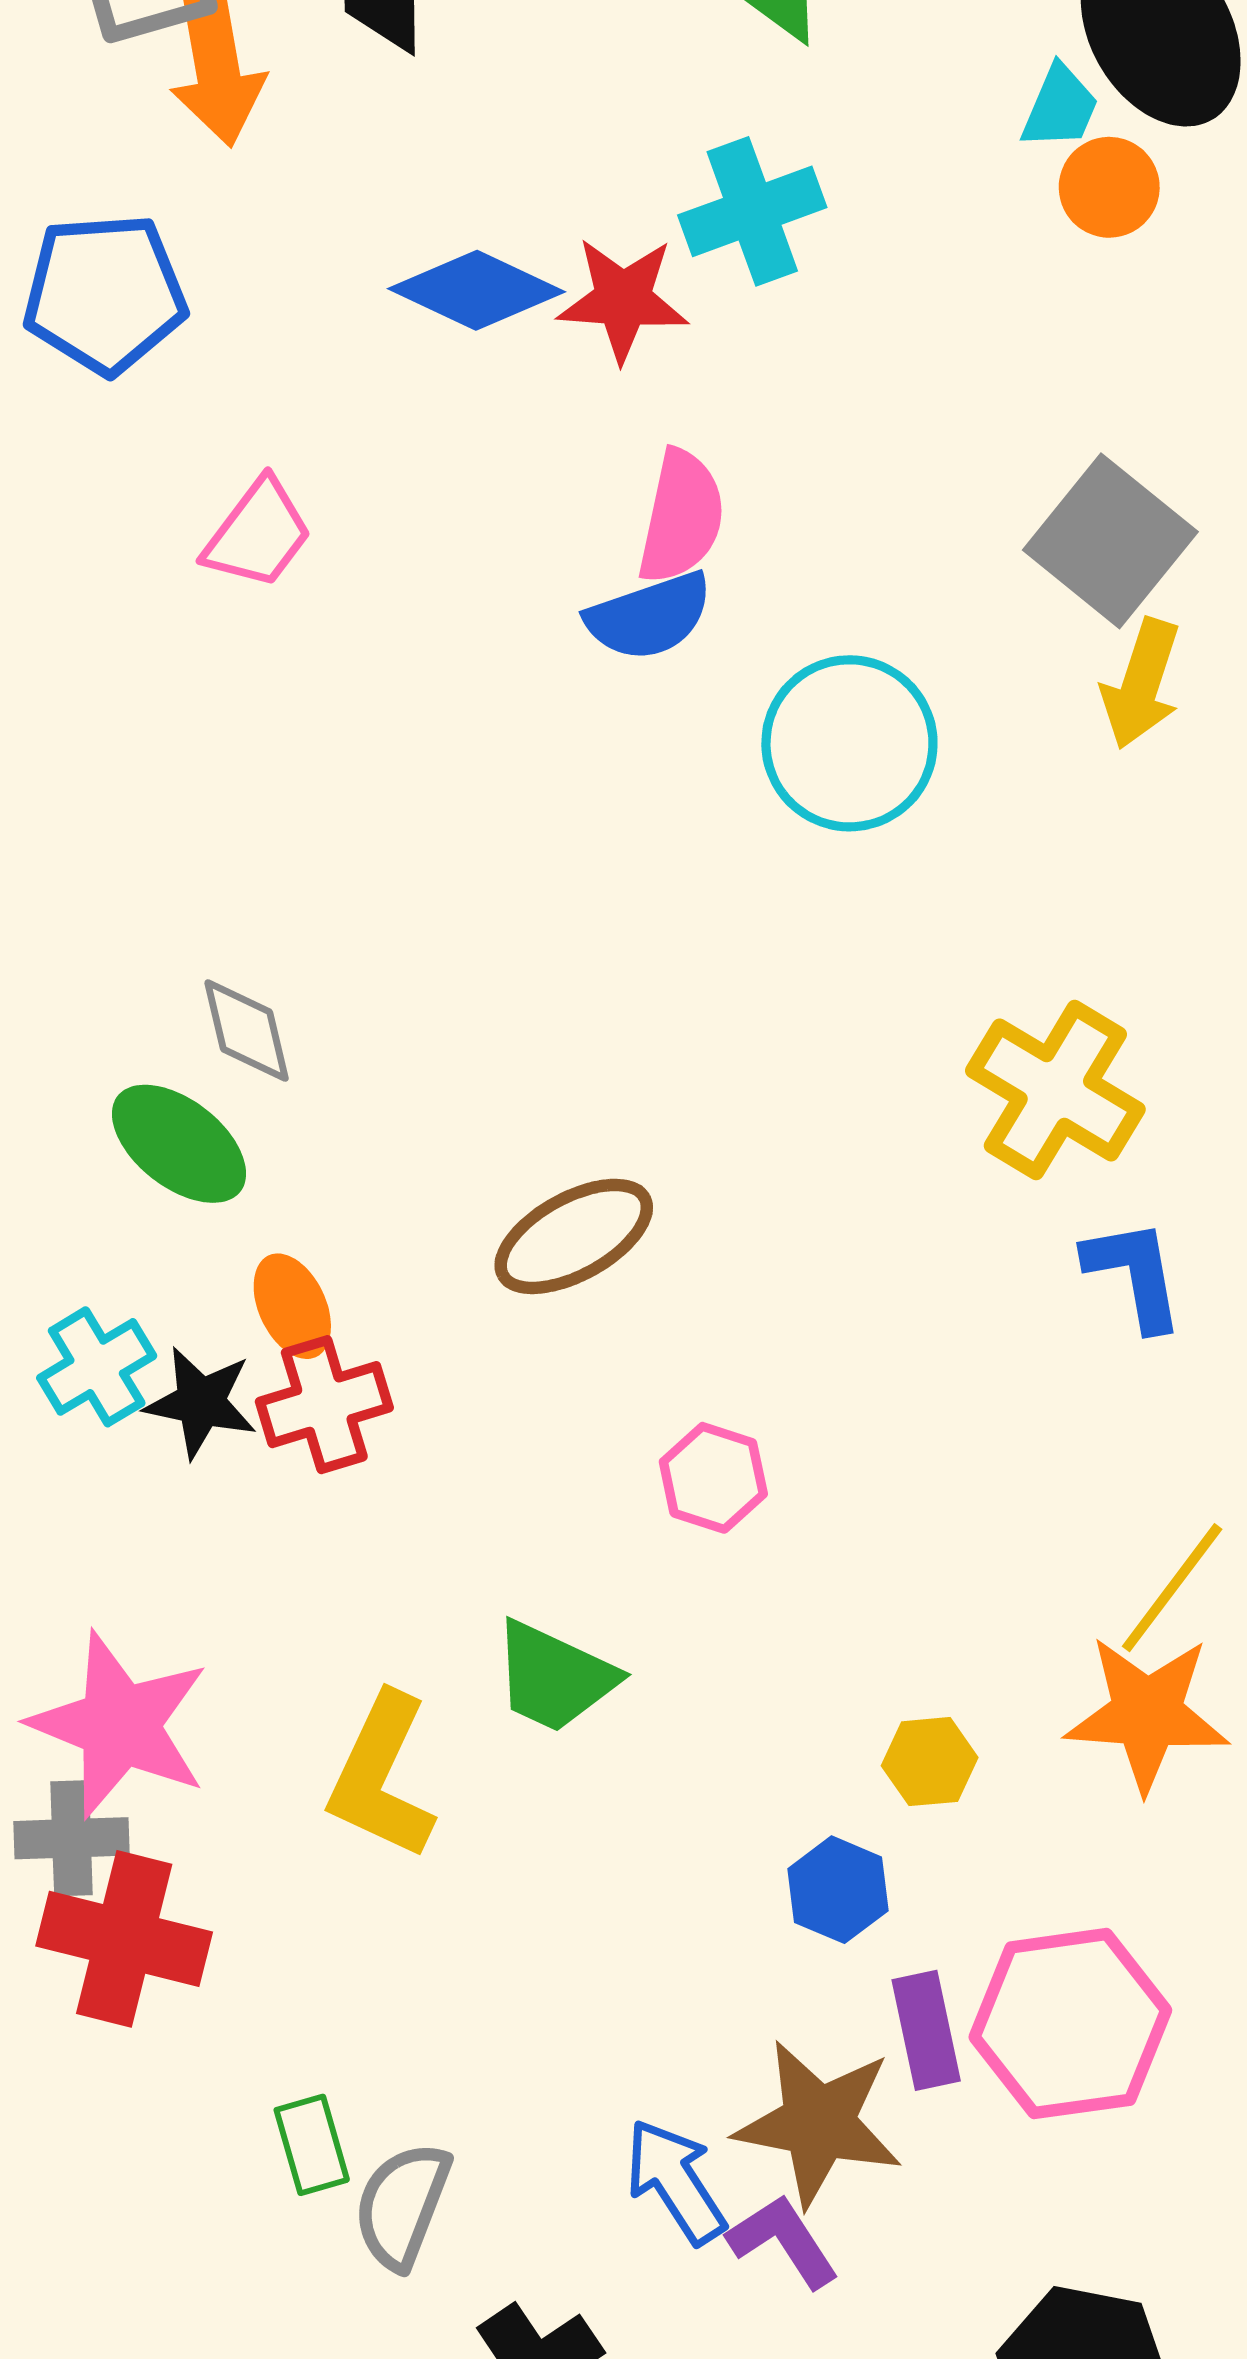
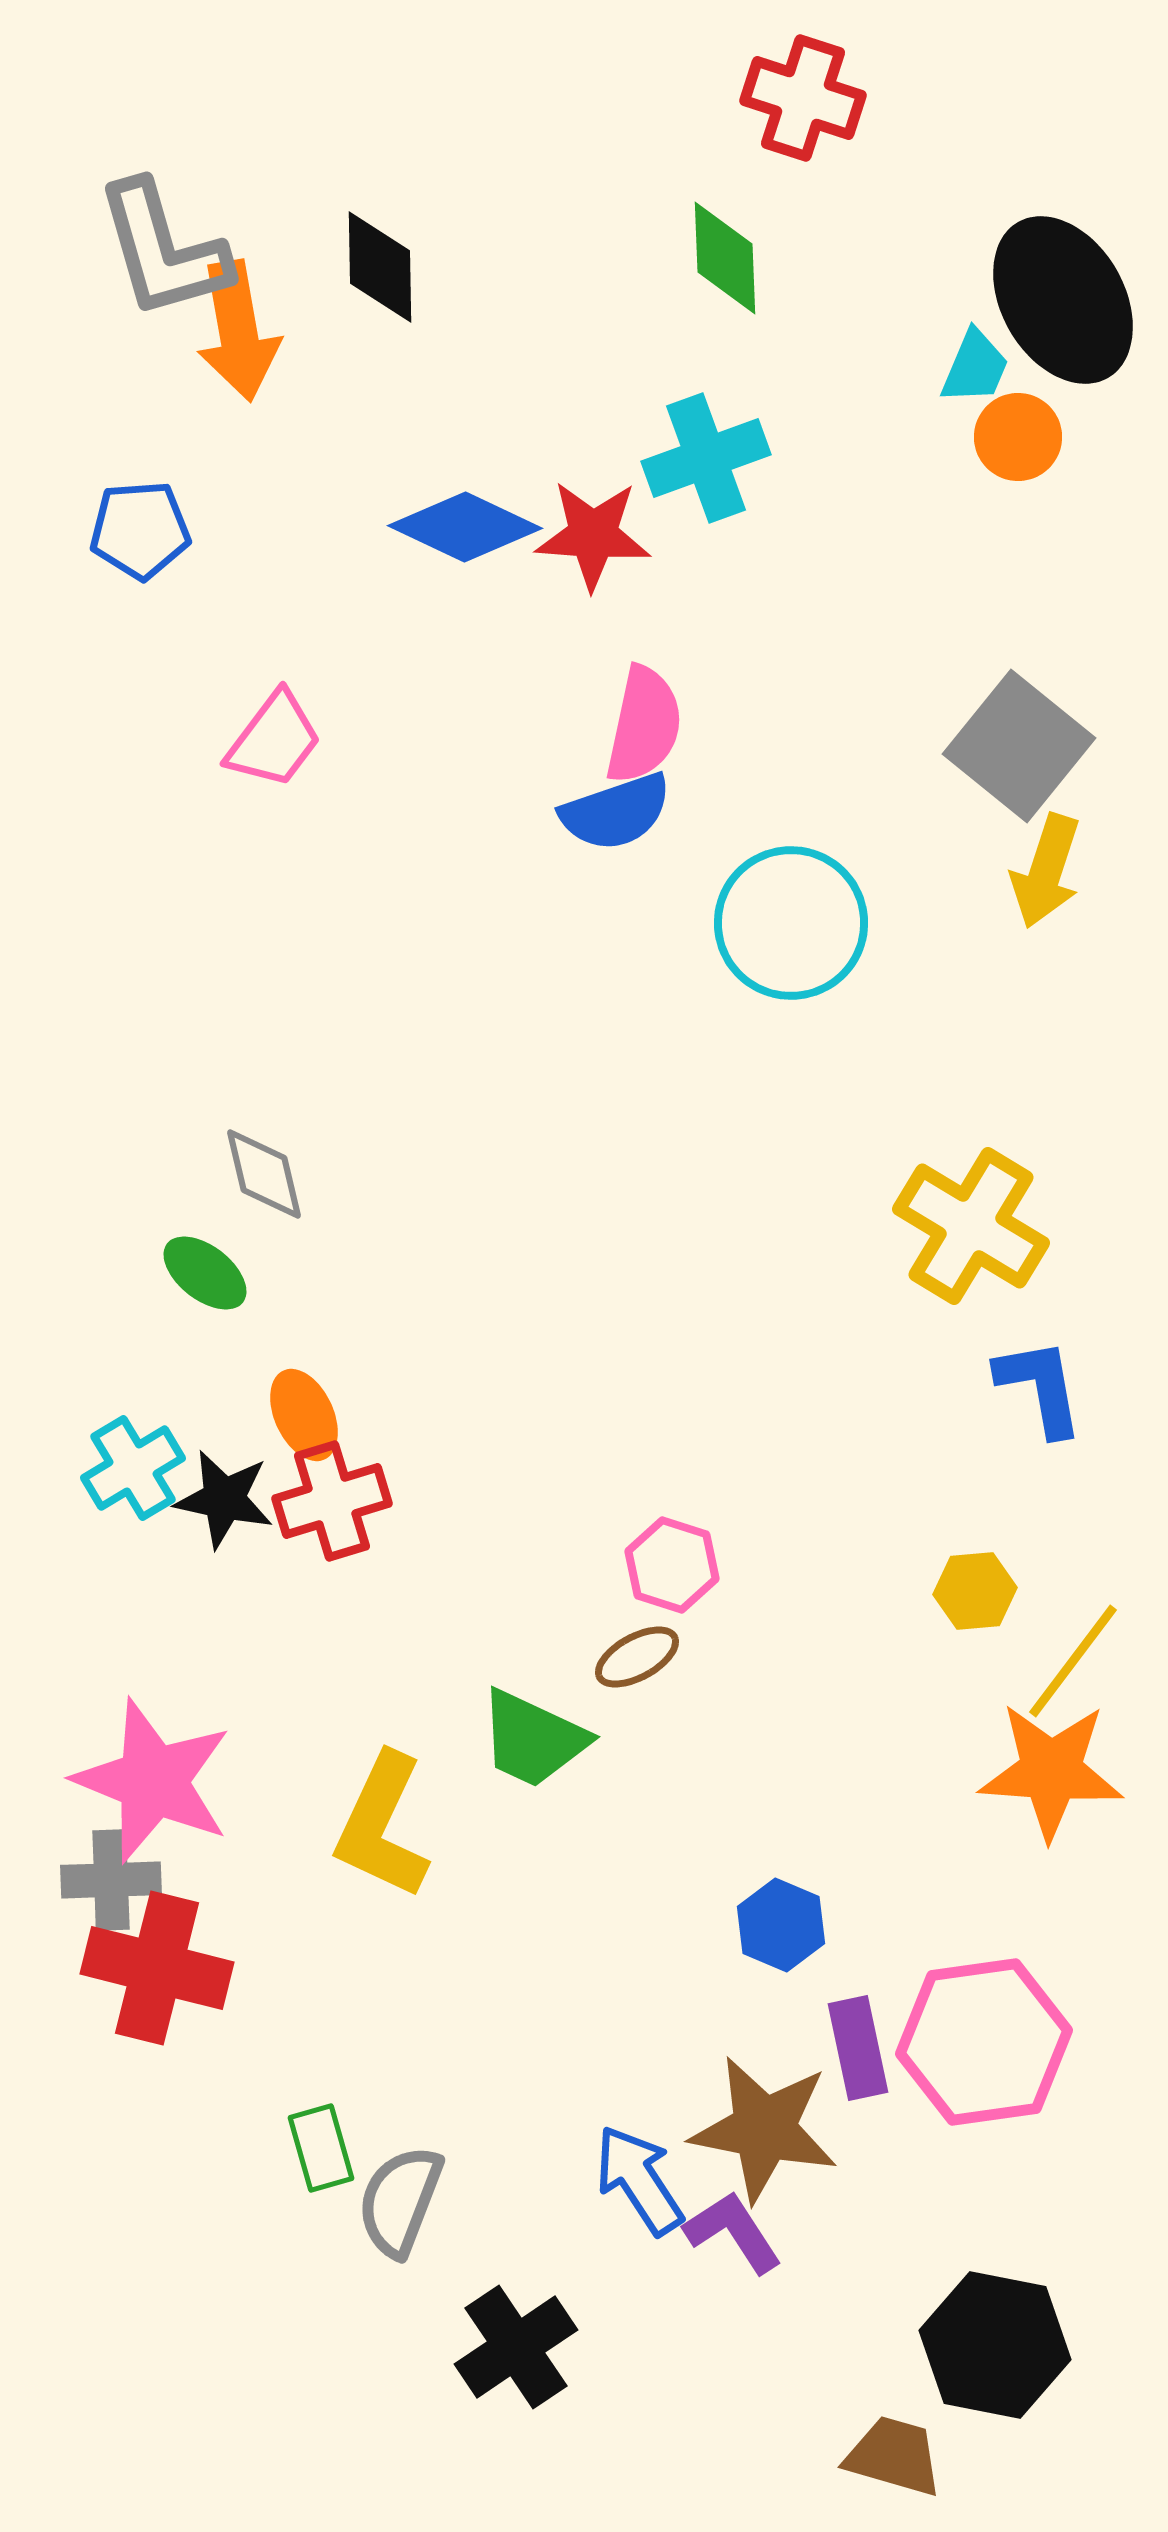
blue pentagon: (105, 294) -> (140, 530), size x0.7
green ellipse: (179, 1144) -> (205, 1273), size x0.7
brown ellipse: (574, 1236) -> (637, 1657), moved, size x0.6
yellow hexagon: (930, 1762) -> (975, 1591), moved

